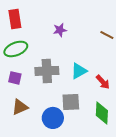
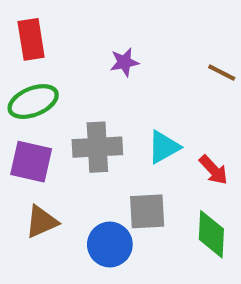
purple square: (15, 78) -> (31, 162), size x1.5

